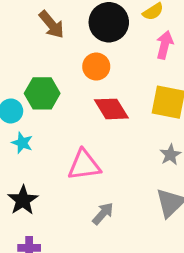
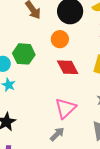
pink triangle: (84, 165) -> (65, 108), moved, turned -40

